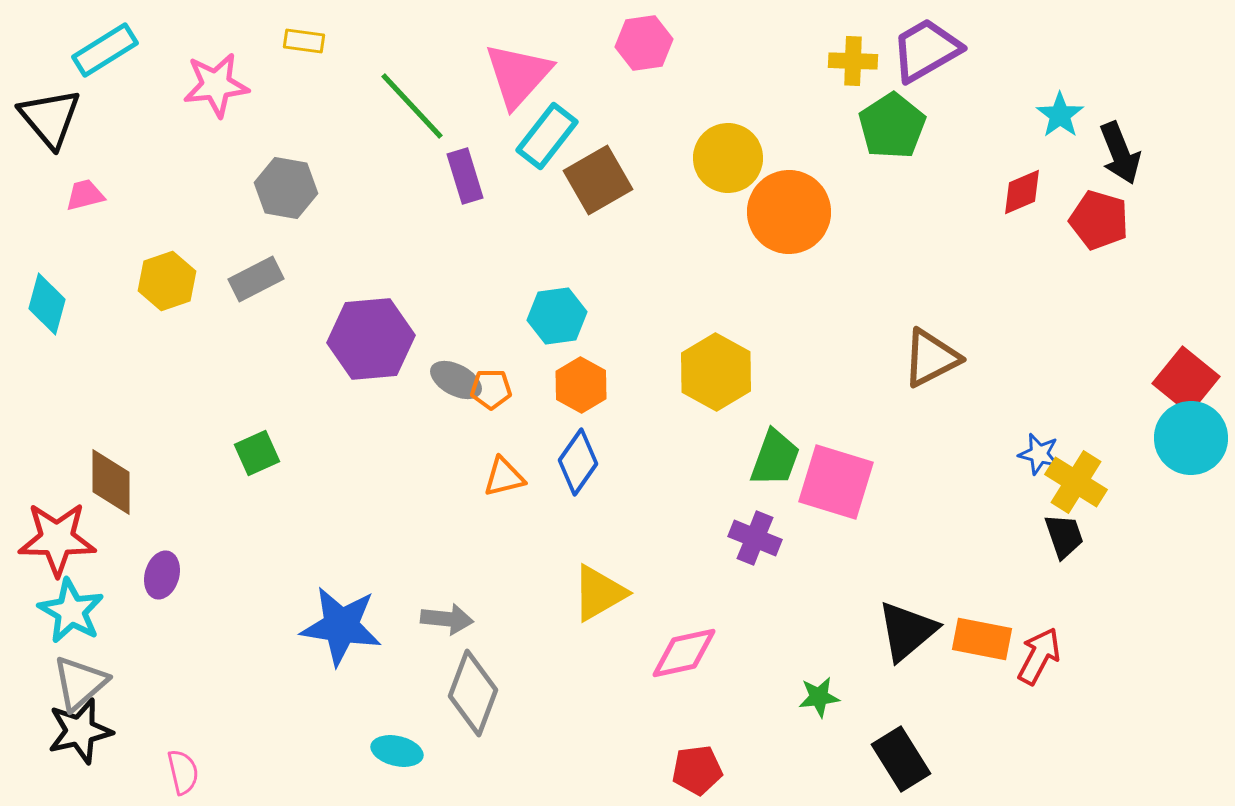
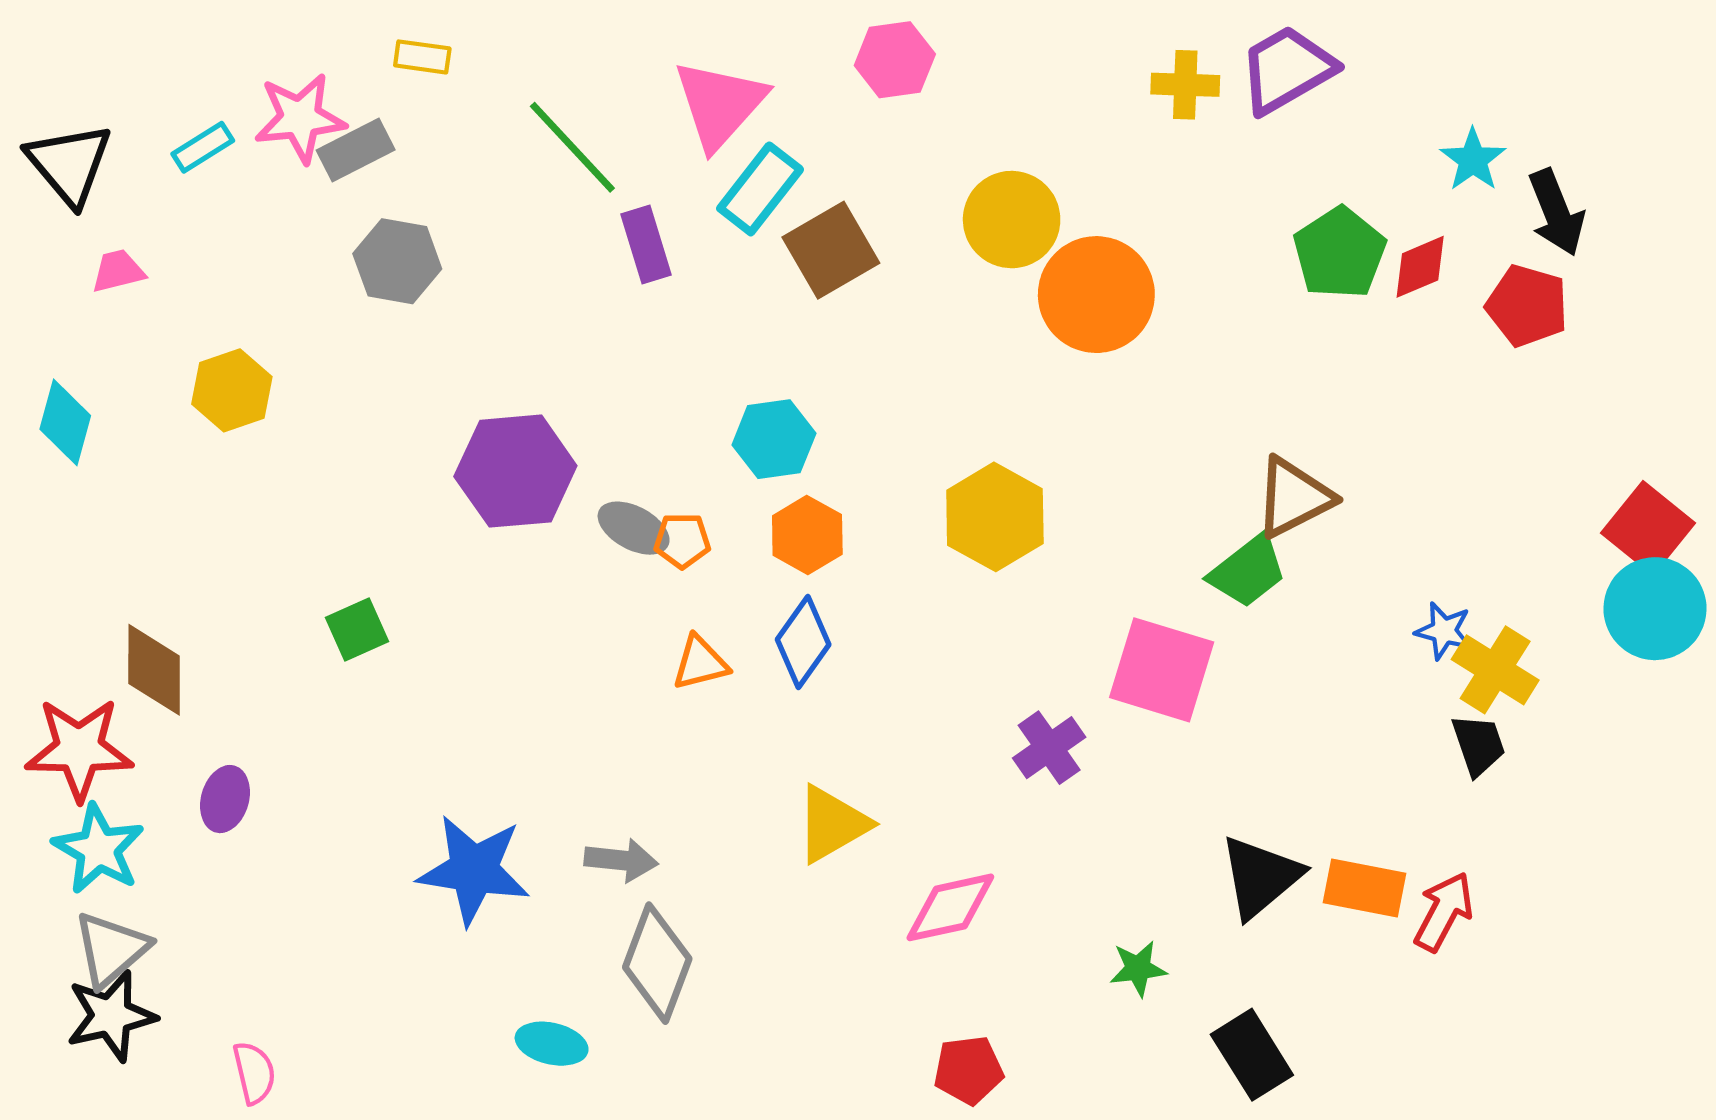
cyan rectangle: (105, 50) -> (203, 147), moved, size x0.7
green pentagon: (892, 126) -> (1340, 253), moved
gray rectangle: (256, 279) -> (356, 150), moved
green trapezoid: (775, 458) -> (1248, 571), moved, turned 32
purple cross: (755, 538) -> (1049, 748), turned 33

